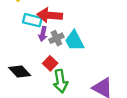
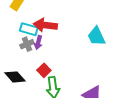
gray cross: (56, 38) -> (27, 44), moved
cyan trapezoid: (74, 41) -> (96, 36), moved

